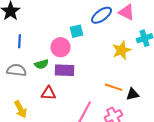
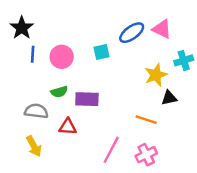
blue line: (20, 41) -> (33, 54), moved
pink circle: (61, 47) -> (62, 57), moved
gray semicircle: (17, 70) -> (36, 111), moved
black triangle: (133, 94) -> (169, 98), moved

